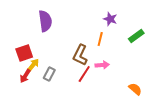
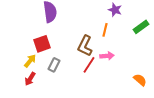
red square: (24, 53) -> (42, 44), moved
yellow arrow: (33, 65) -> (30, 61), moved
red arrow: (25, 76) -> (30, 79), moved

